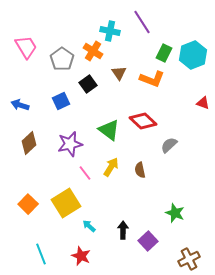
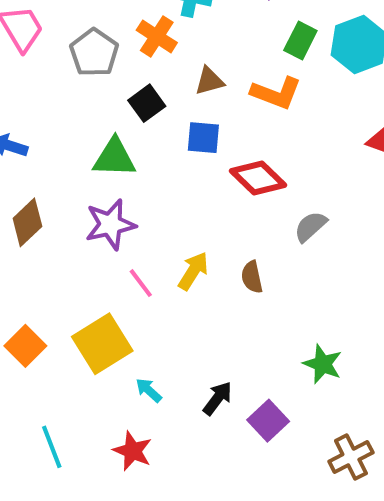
brown triangle: (119, 73) -> (209, 81), turned 49
blue square: (61, 101) -> (203, 138), moved, turned 30
green triangle: (109, 130) -> (114, 158), moved, turned -35
black arrow: (123, 230) -> (217, 398), turned 36

